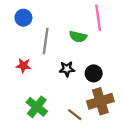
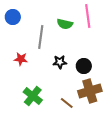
blue circle: (23, 18) -> (13, 17), moved
green semicircle: (78, 37) -> (65, 24), moved

